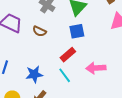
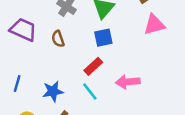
brown semicircle: (39, 31) -> (58, 39), turned 48

